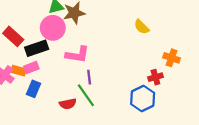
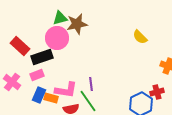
pink L-shape: (77, 55) -> (66, 90), moved
orange rectangle: (19, 71) -> (51, 98), moved
red cross: (155, 77) -> (157, 92), moved

